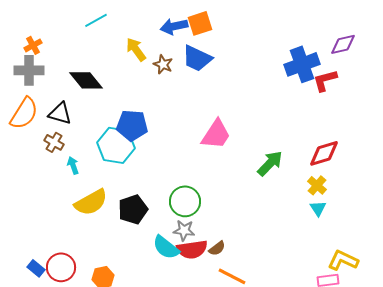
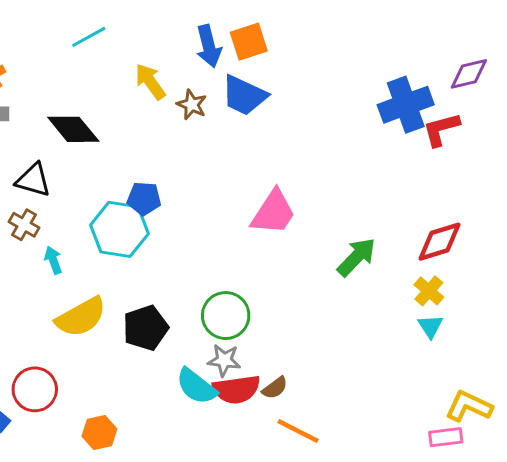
blue arrow: (174, 26) -> (209, 46), turned -92
blue pentagon: (132, 125) -> (144, 199), size x0.7
red circle: (61, 267) -> (35, 389), moved

